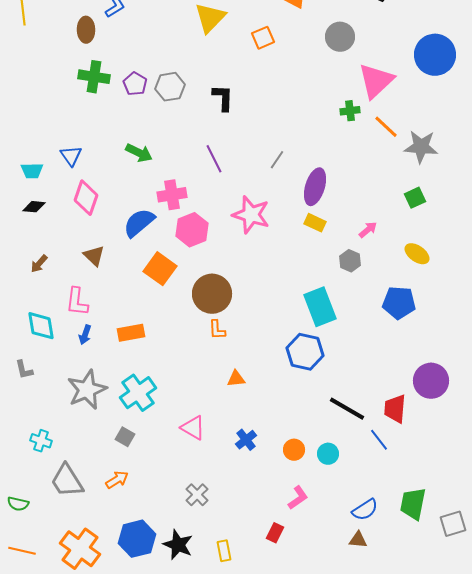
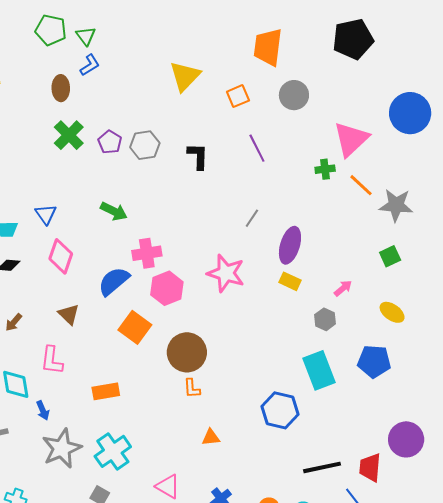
gray circle: (340, 37) -> (294, 95), moved
green cross: (94, 77) -> (69, 135), turned 36
purple line: (214, 159) -> (257, 148), moved
cyan rectangle: (320, 307) -> (319, 370), moved
blue arrow: (85, 335) -> (43, 410), moved, turned -42
black line: (347, 409) -> (322, 467), turned -42

